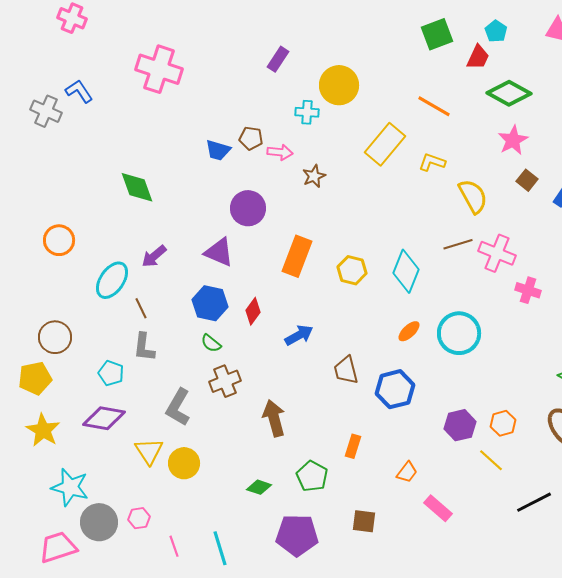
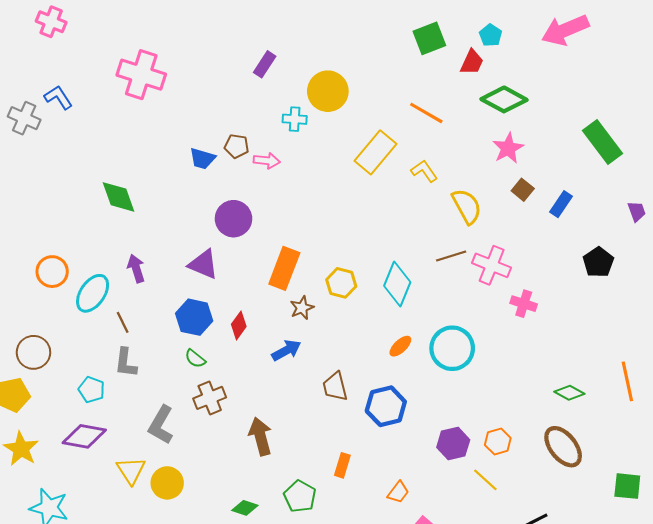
yellow L-shape: (432, 162) -> (424, 171), turned 36
brown star: (314, 176) -> (302, 308), moved
orange circle: (59, 240) -> (52, 272), moved
purple arrow: (154, 256) -> (136, 268), turned 112

